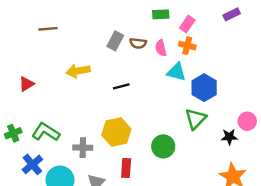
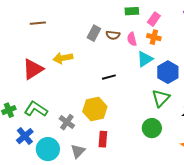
cyan triangle: (176, 72) -> (145, 59), turned -48
red triangle: (26, 84) -> (33, 69), moved, size x1.6
black line: (121, 86) -> (109, 77), moved
green circle: (163, 146) -> (152, 128), moved
gray cross: (83, 148) -> (67, 122), turned 35

